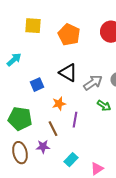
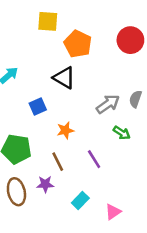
yellow square: (33, 26) -> (48, 21), moved
black triangle: (68, 73) -> (64, 78), moved
purple line: (75, 120) -> (94, 159), moved, turned -42

